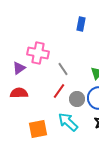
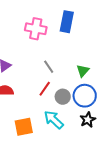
blue rectangle: (81, 24) -> (67, 22), size x1.5
pink cross: (38, 53) -> (36, 29), moved

